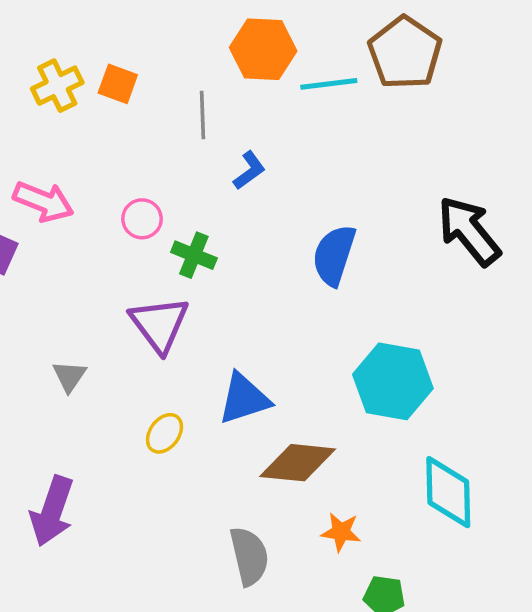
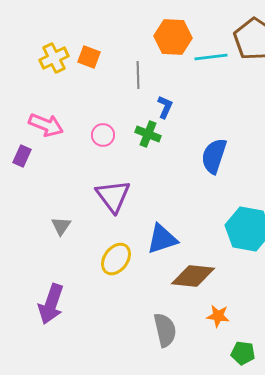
blue L-shape: (249, 170) -> (165, 107), turned -30
green cross: (194, 255) -> (148, 134), moved
yellow ellipse: (165, 433) -> (116, 259), size x1.4

